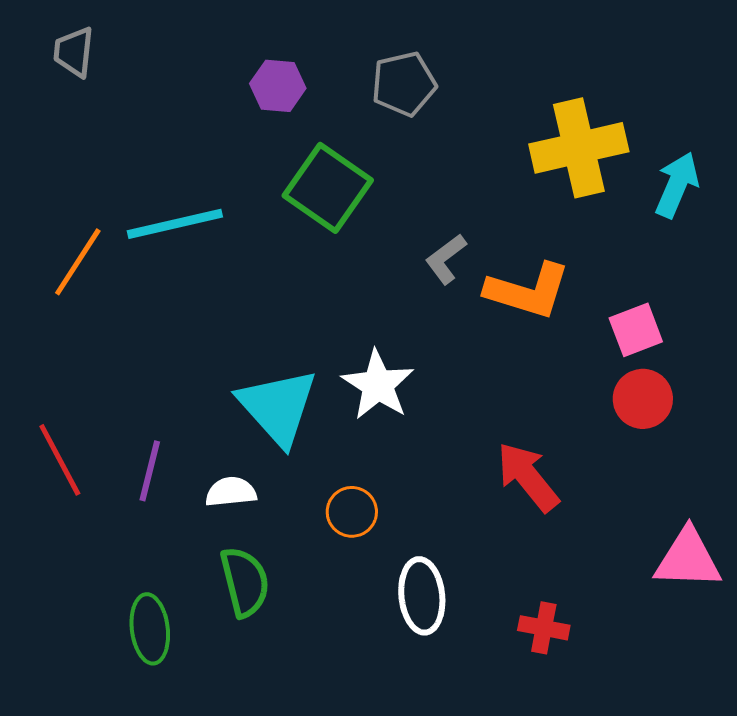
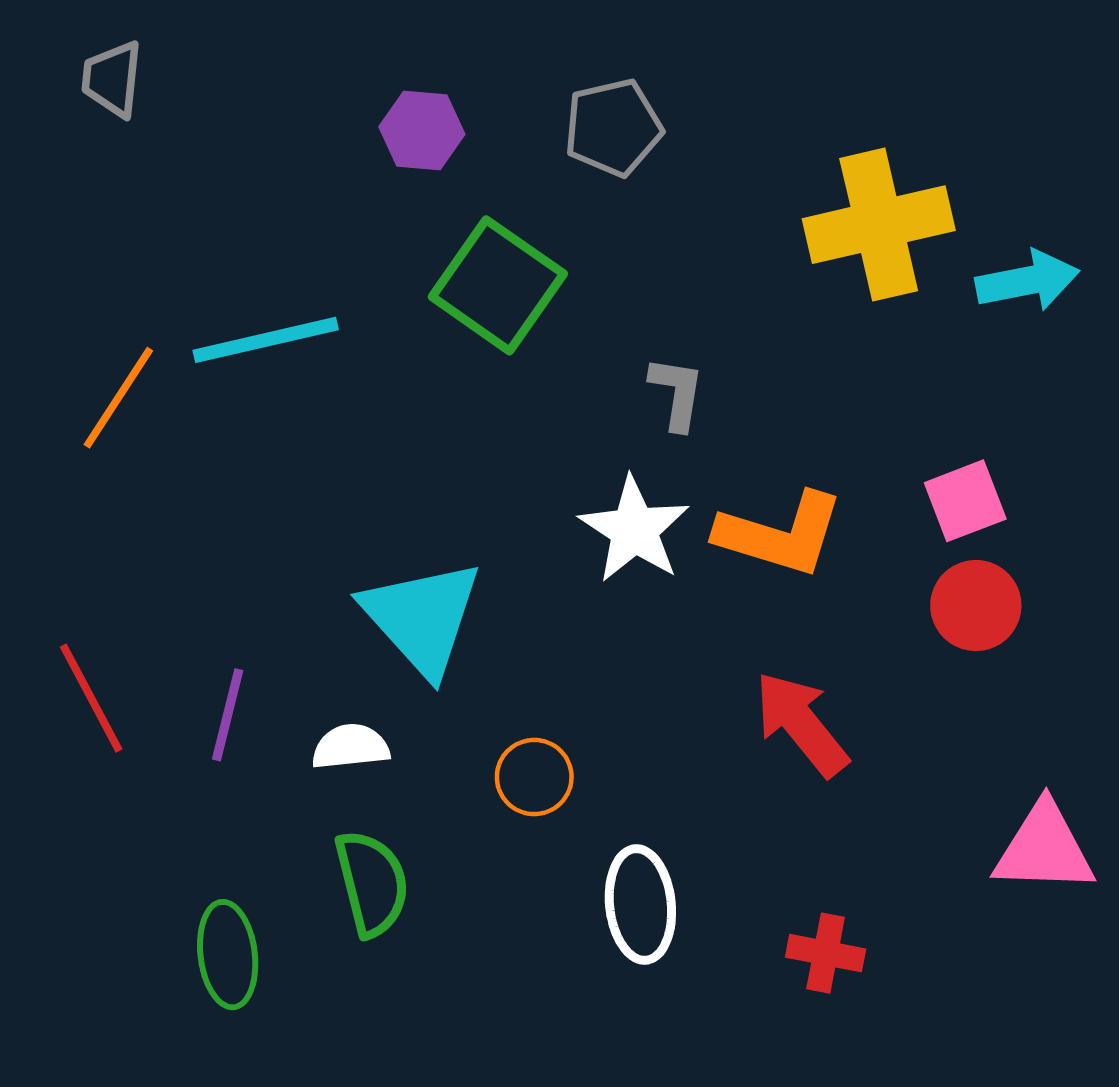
cyan arrow: (677, 185) -> (1027, 281), turned 56
gray L-shape: (446, 259) -> (677, 393), turned 136
orange L-shape: (528, 291) -> (780, 534), moved
white star: (378, 385) -> (634, 530), moved

